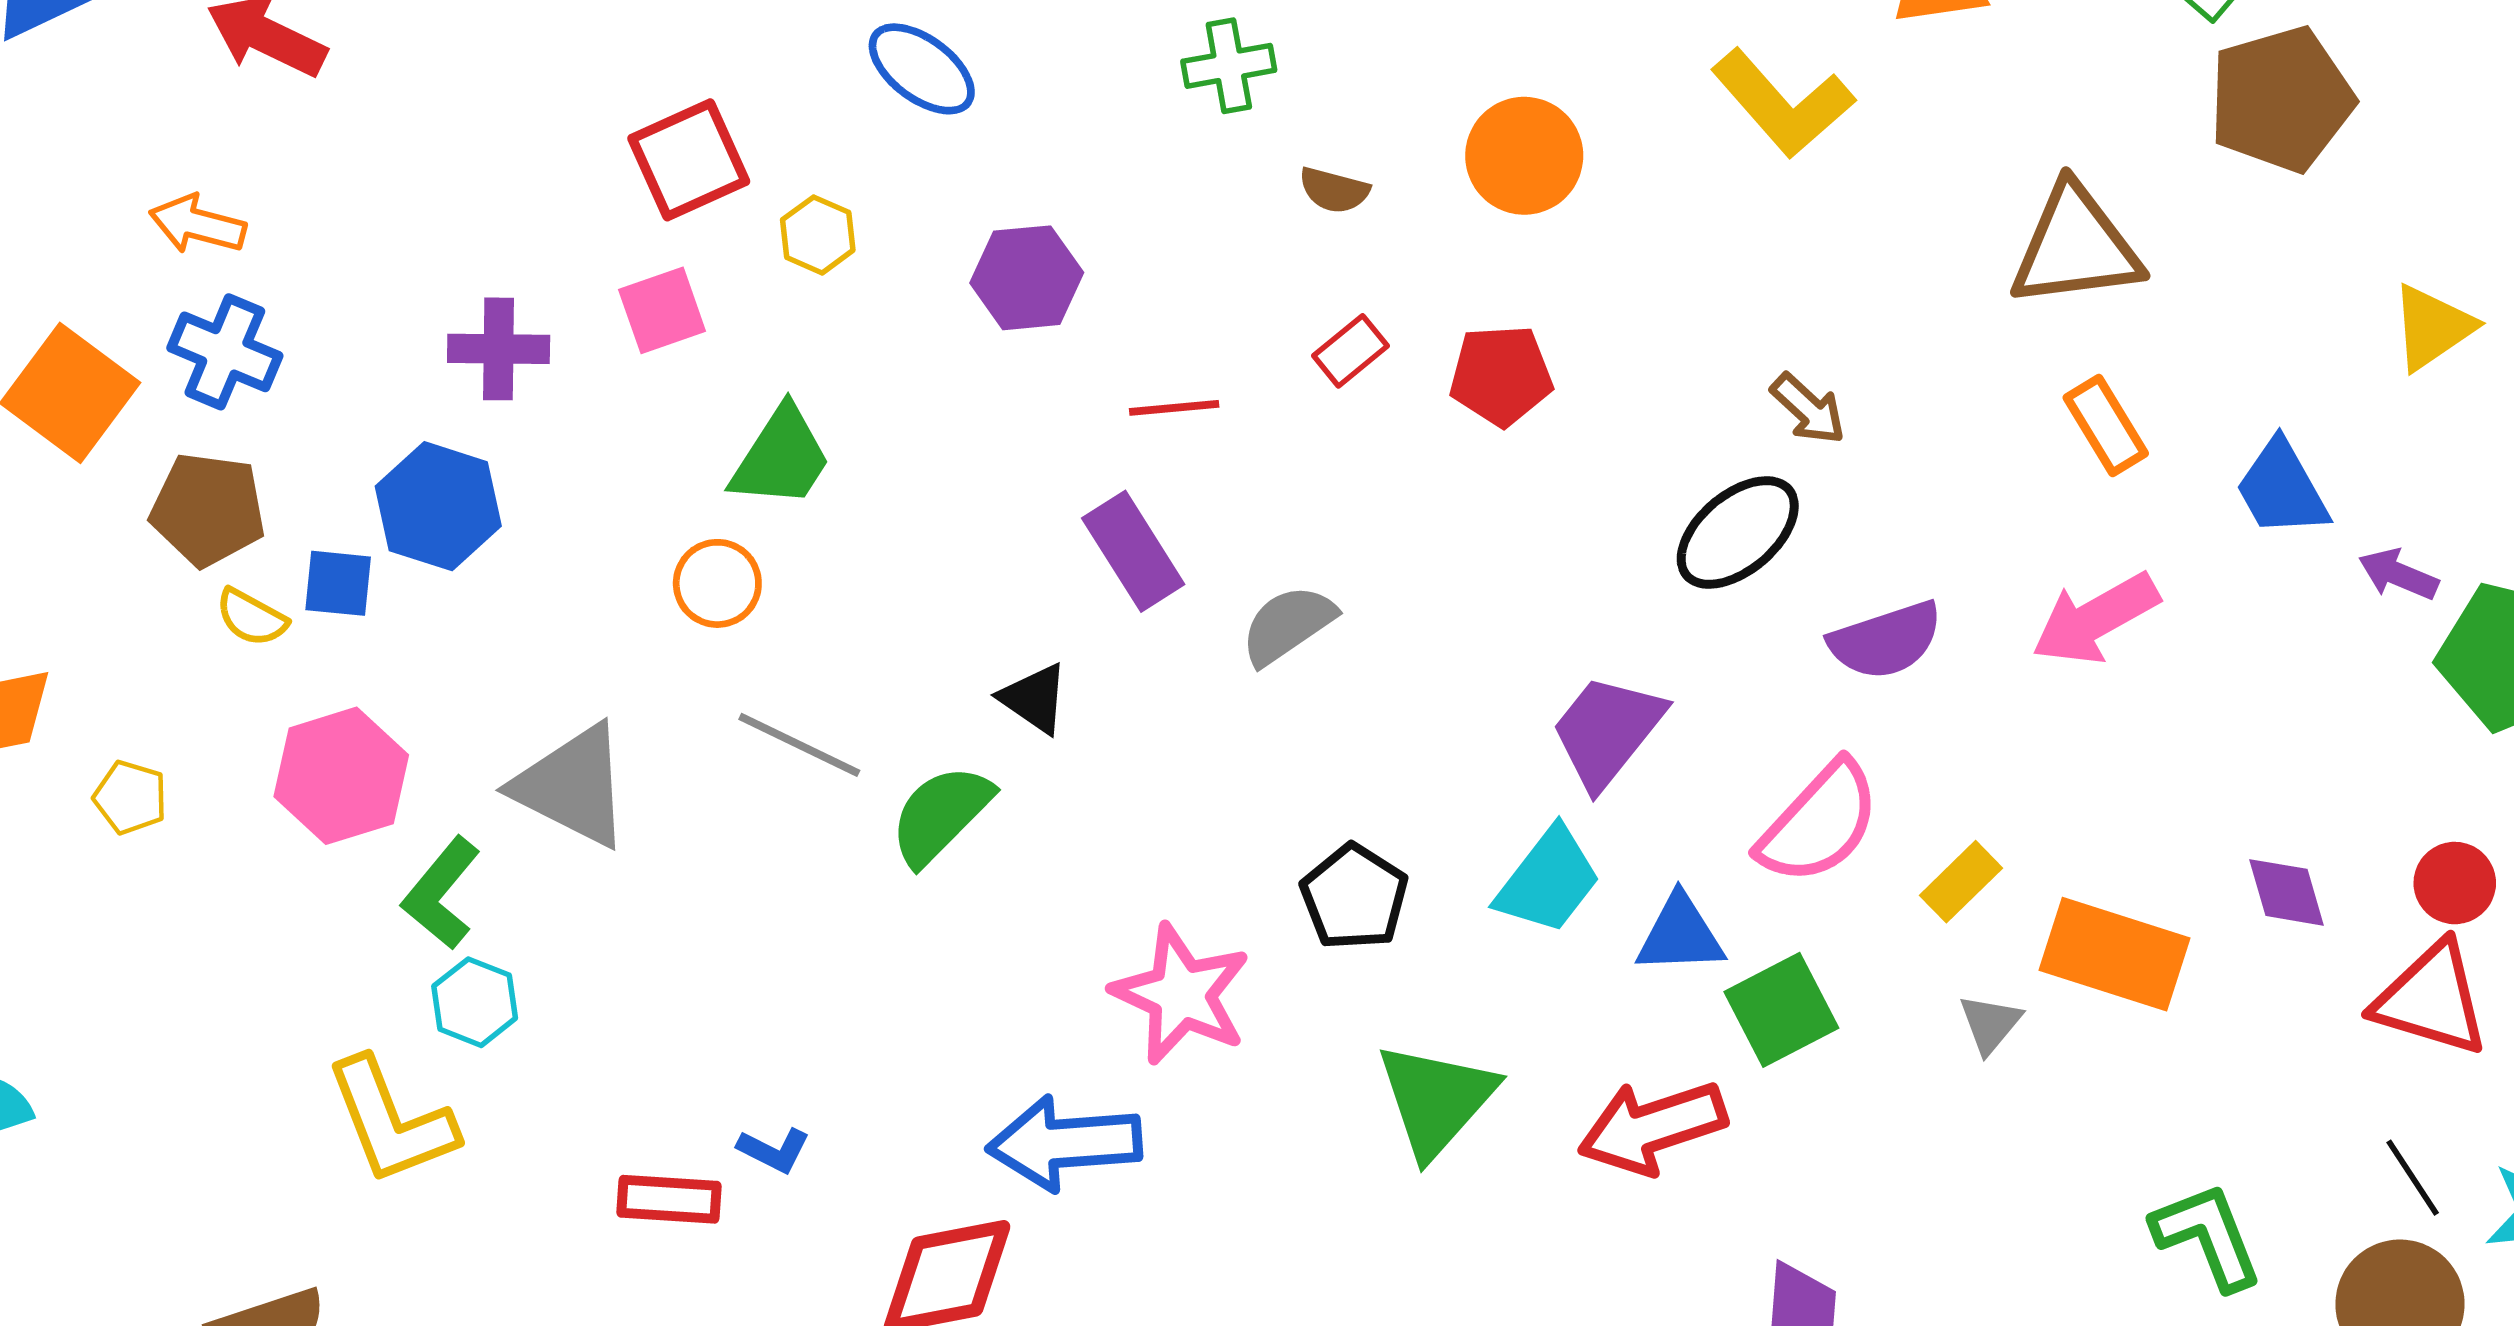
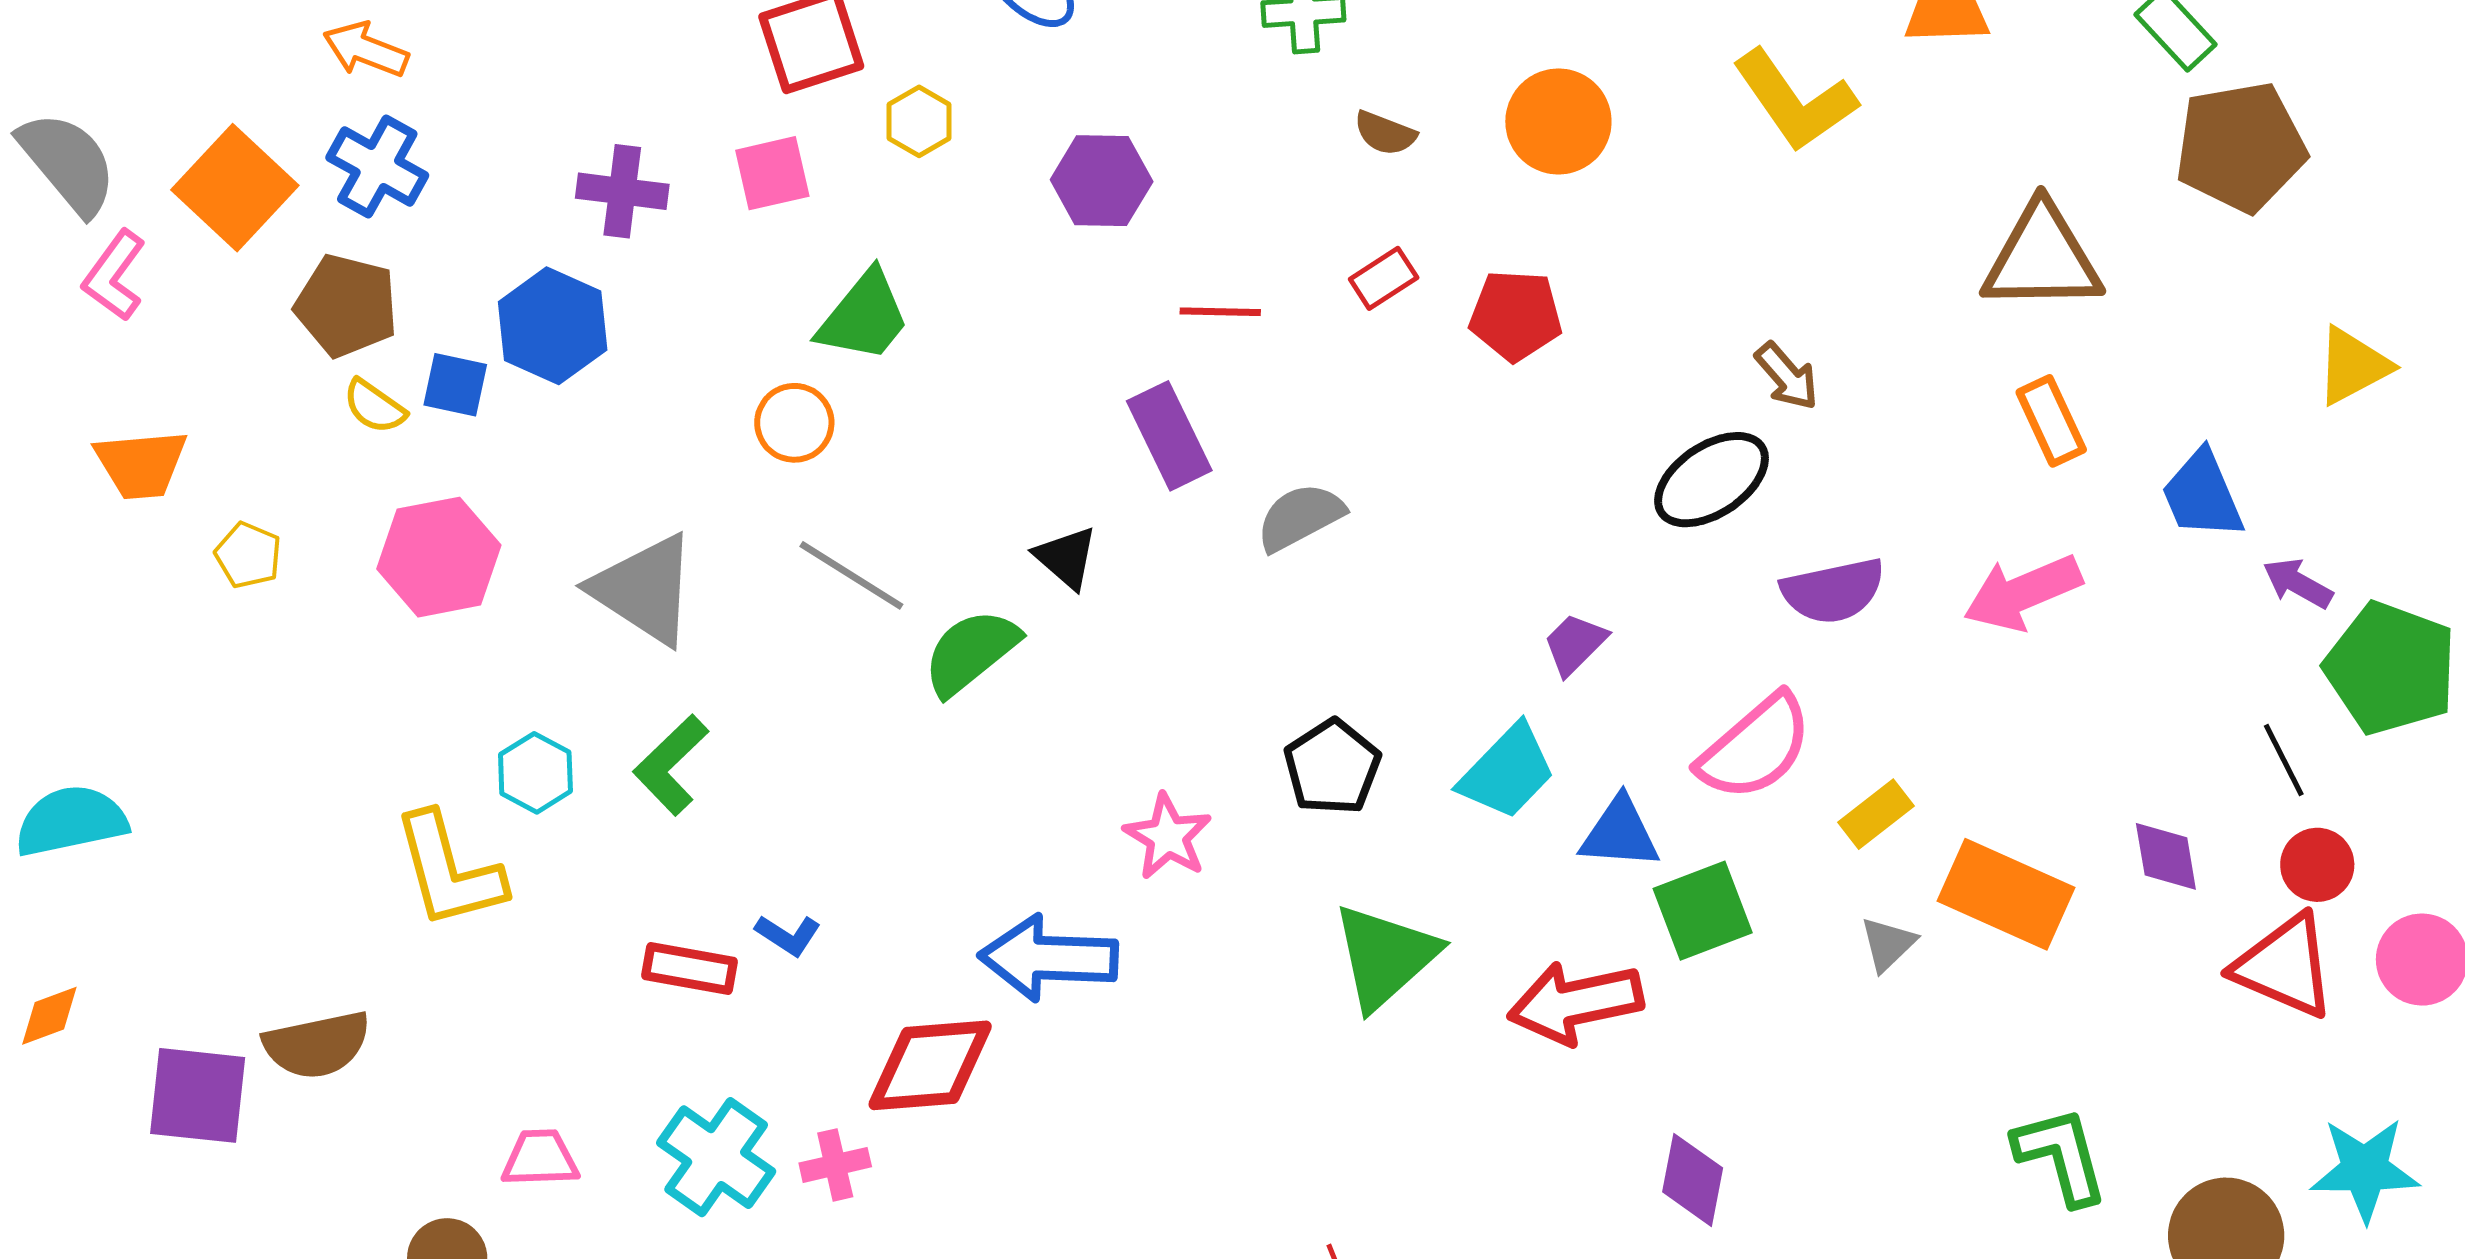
purple trapezoid: (1607, 731) -> (1575, 644), size x0.6
green L-shape: (441, 893) -> (671, 765), moved
pink star: (1181, 994) -> (1168, 837), size x0.7
black line: (2413, 1178) -> (2284, 760), moved

